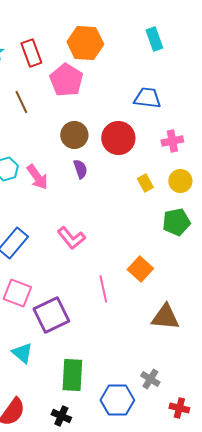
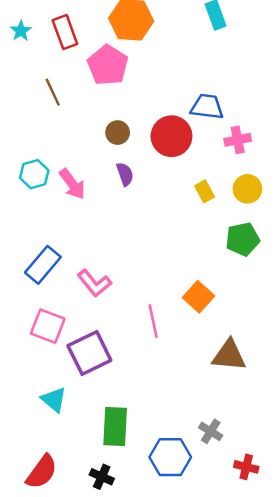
blue trapezoid: (147, 98) -> (207, 107), moved
brown circle: (74, 135) -> (118, 133), size x0.7
pink L-shape: (71, 238) -> (94, 283), moved

